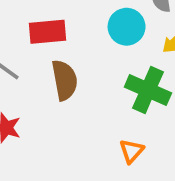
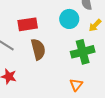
green cross: (148, 90) -> (83, 52), turned -35

